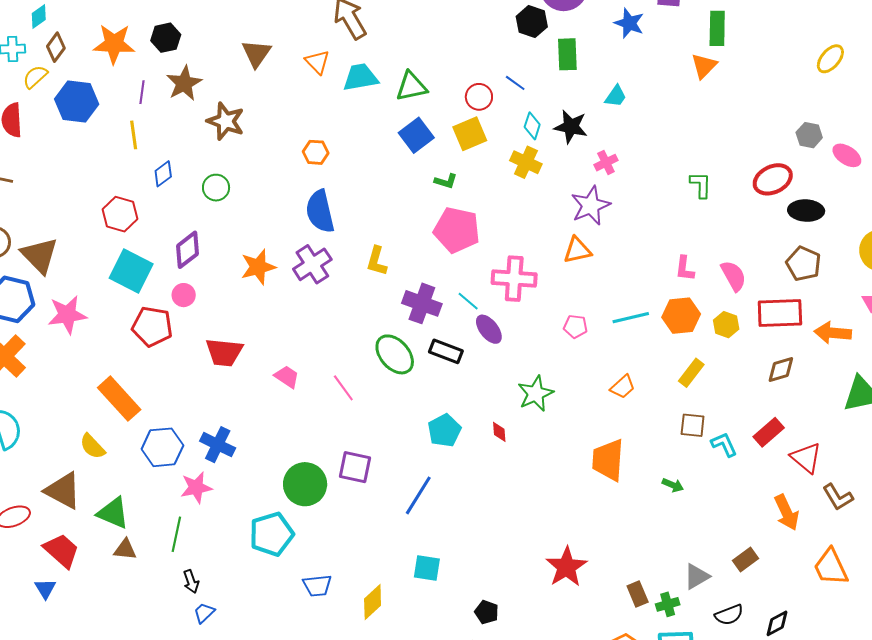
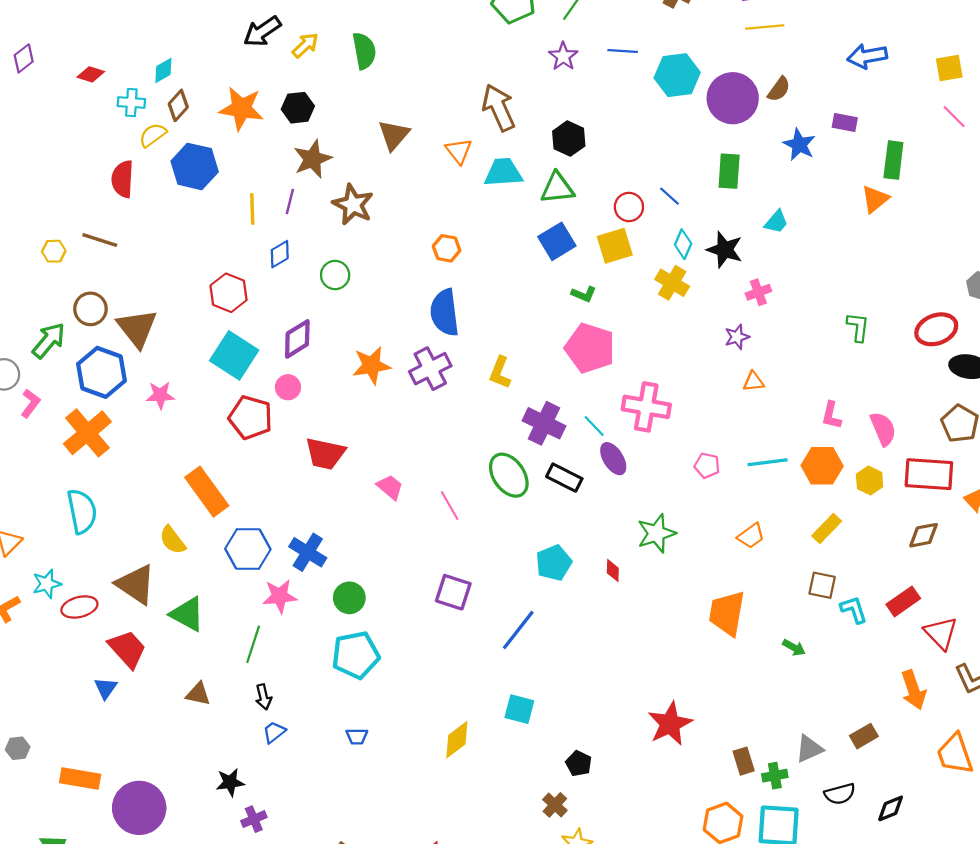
black hexagon: (532, 22) -> (569, 139), moved
purple line: (142, 92) -> (290, 201), moved
purple star: (591, 206) -> (737, 337), size x0.6
orange triangle: (577, 250) -> (753, 382), moved, size x0.7
pink star: (67, 315) -> (160, 395), size x0.7
green circle: (305, 484) -> (349, 598), moved, size x0.7
brown triangle: (125, 549) -> (198, 694), moved
blue trapezoid: (317, 586) -> (357, 736), moved, size x0.7

